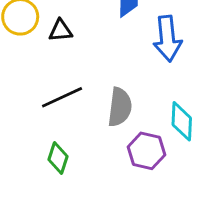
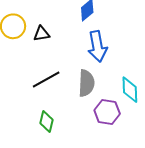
blue arrow: (167, 38) -> (97, 46), moved

